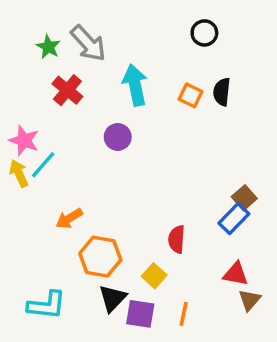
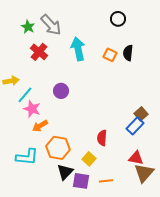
purple circle: (118, 137) -> (61, 91), moved
pink star: (24, 140) -> (32, 109), moved
yellow arrow: (19, 173) -> (11, 81), moved, turned 105
brown triangle: (249, 300) -> (144, 173), size x1.5
cyan L-shape: (47, 305) -> (27, 157), moved
orange line: (184, 314) -> (106, 181), turned 72

